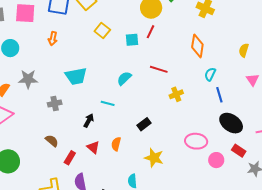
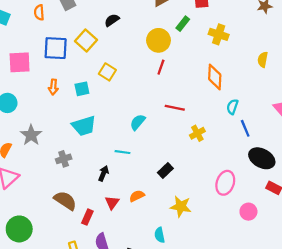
cyan square: (132, 40) -> (82, 89), moved
yellow semicircle: (244, 50) -> (263, 60), moved
gray star: (28, 79) -> (31, 135), turned -30
brown semicircle: (52, 141) -> (65, 201), size x1.5
pink ellipse: (196, 141) -> (225, 183), turned -70
orange semicircle: (116, 144) -> (137, 196), turned 56
red triangle: (93, 147) -> (112, 203), turned 32
pink circle: (216, 160) -> (248, 212), moved

